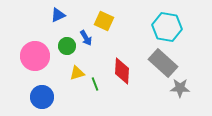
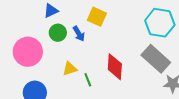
green circle: (67, 46) -> (58, 33), moved

